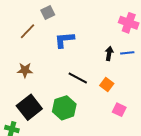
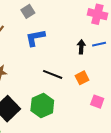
gray square: (48, 13) -> (28, 11), moved
orange square: (107, 84) -> (82, 78), turned 32

